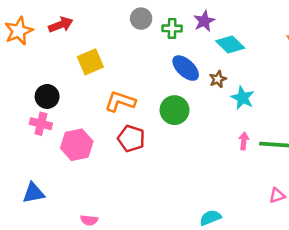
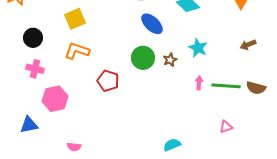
brown star: (218, 79) -> (170, 60), moved
black circle: (47, 96) -> (33, 38), moved
orange L-shape: (120, 101) -> (77, 51), moved
pink hexagon: (77, 145) -> (55, 99), moved

